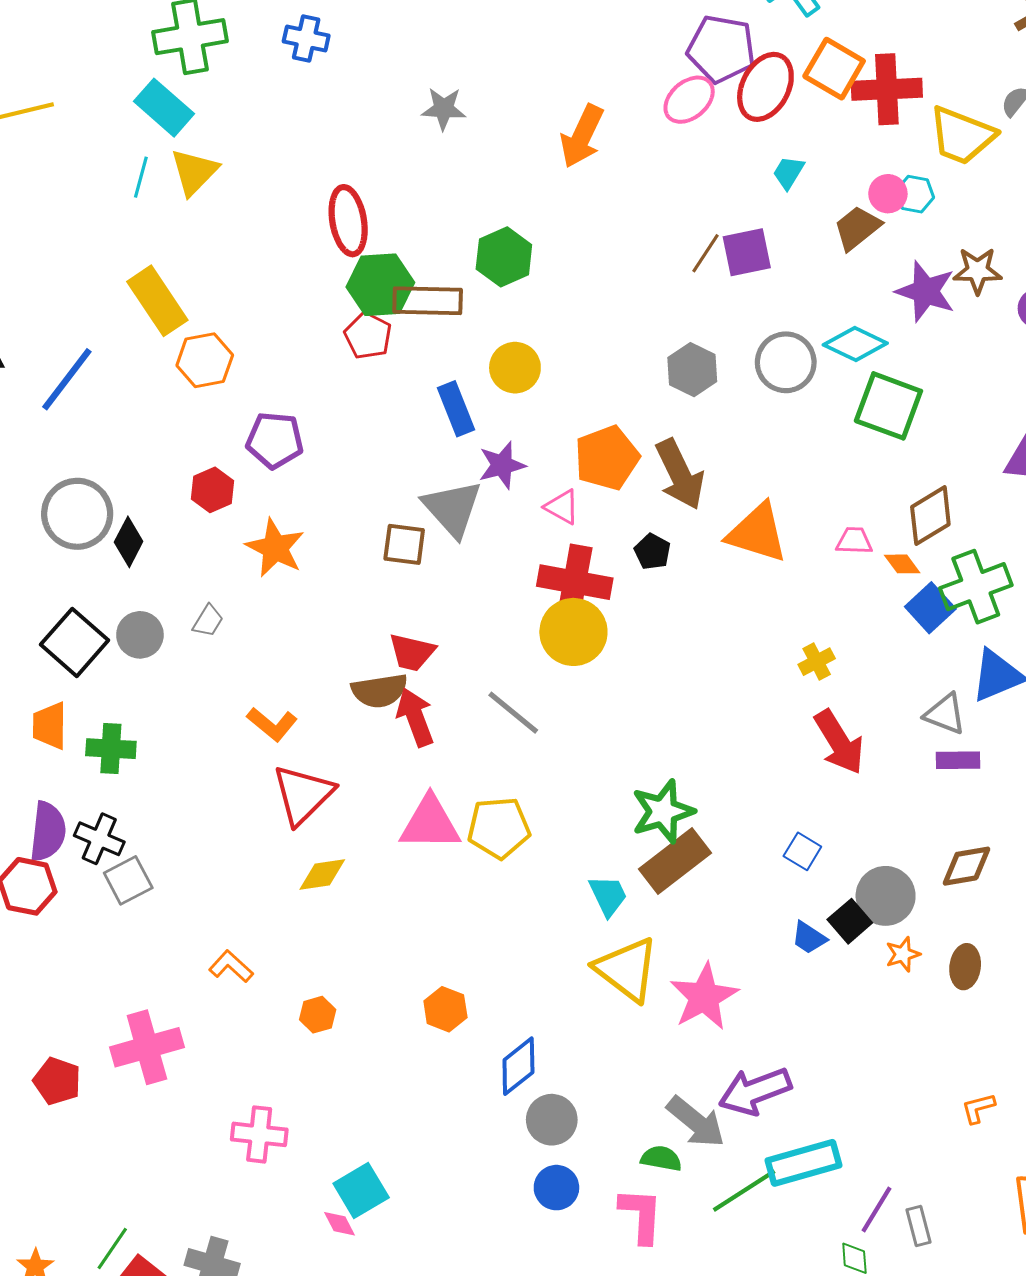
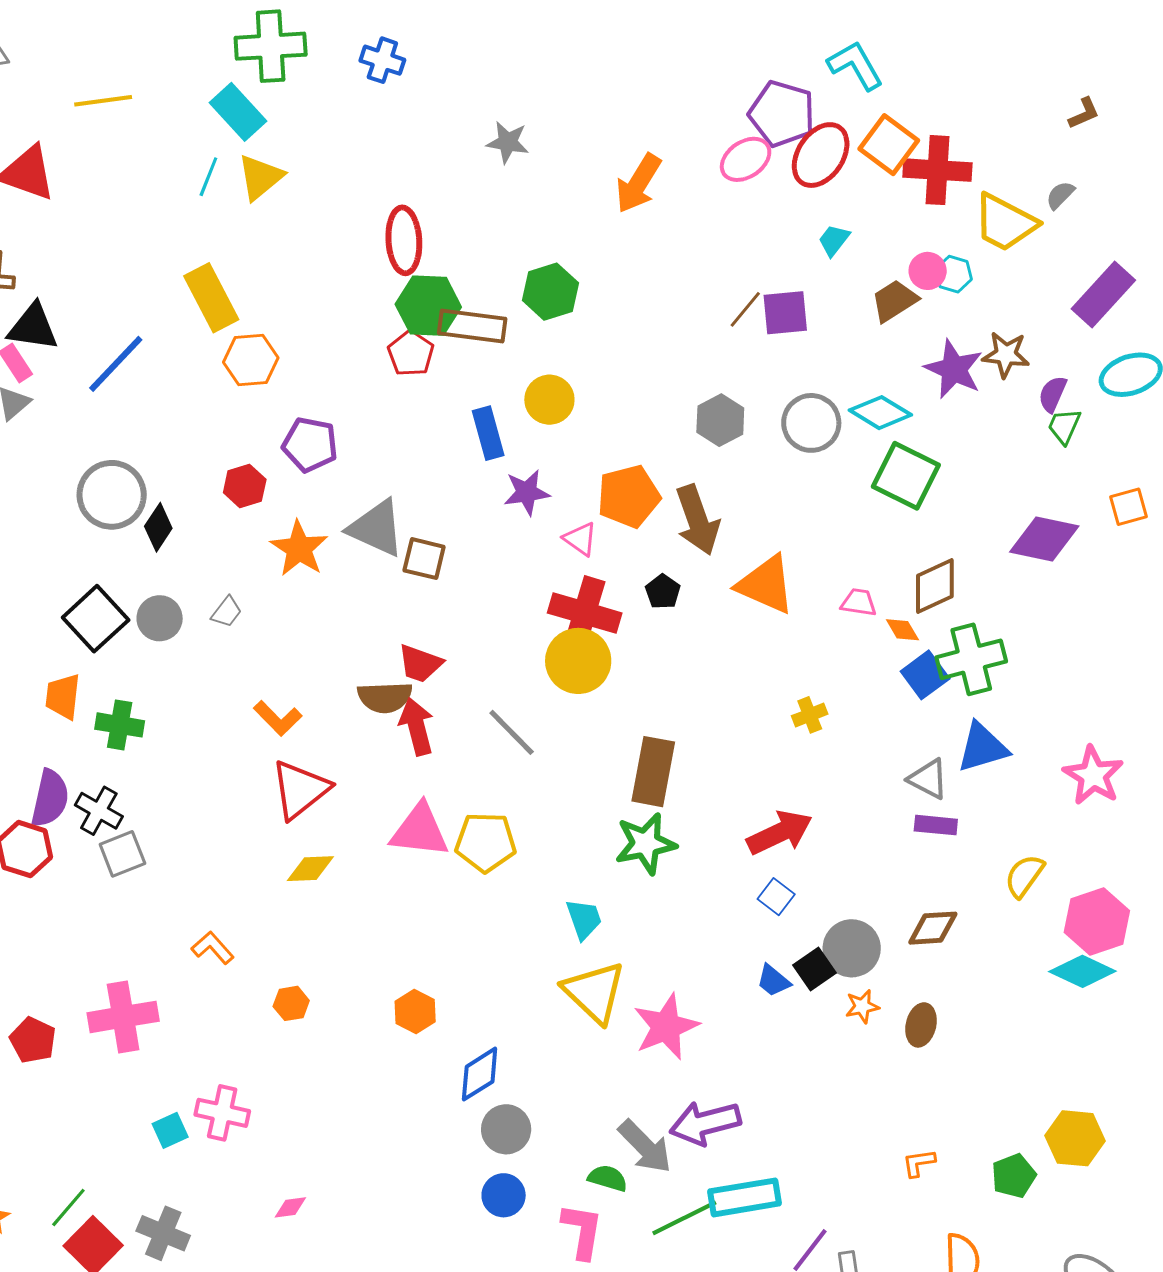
gray triangle: (452, 508) -> (376, 528), moved, turned -30
red arrow: (839, 742) -> (780, 833), moved, turned -90
brown rectangle: (675, 861) -> (653, 772), moved, turned -48
cyan square: (361, 1191) -> (170, 1130), moved, size x0.7
pink diamond: (340, 1224) -> (290, 1207), turned -76

